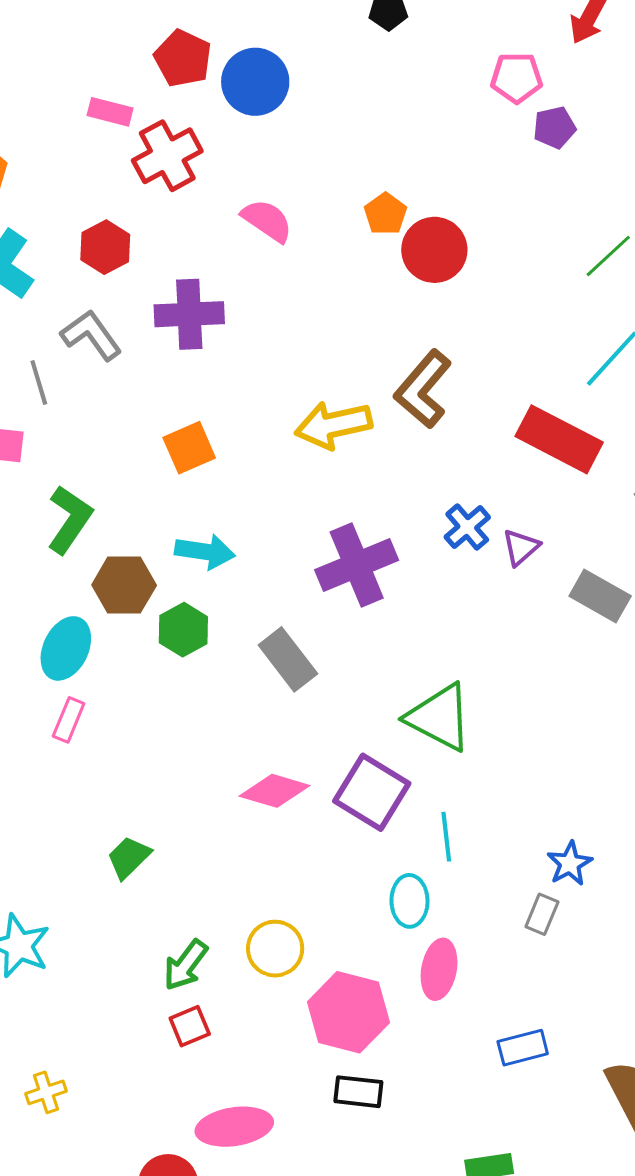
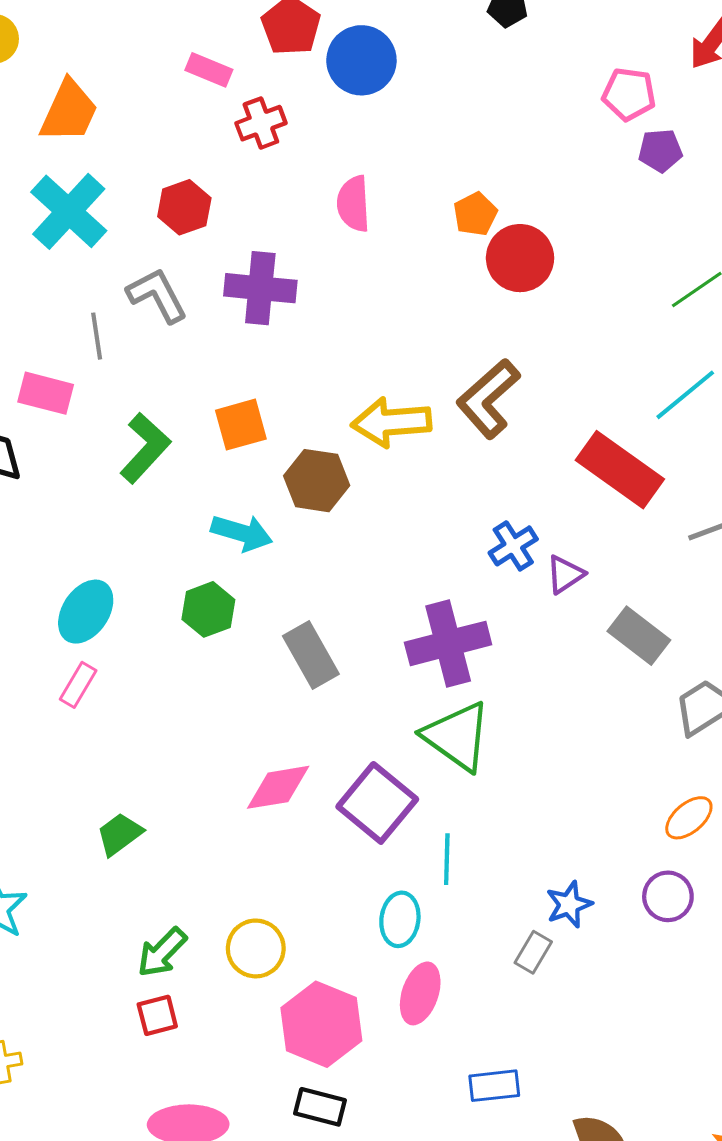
red cross: (167, 156) -> (261, 123), size x0.7
pink semicircle: (267, 221) -> (353, 204), turned -136
green L-shape: (70, 519) -> (145, 448), moved
purple cross: (357, 565) -> (448, 643), moved
brown hexagon: (124, 585) -> (317, 481), moved
pink diamond: (274, 791) -> (278, 787), turned -34

